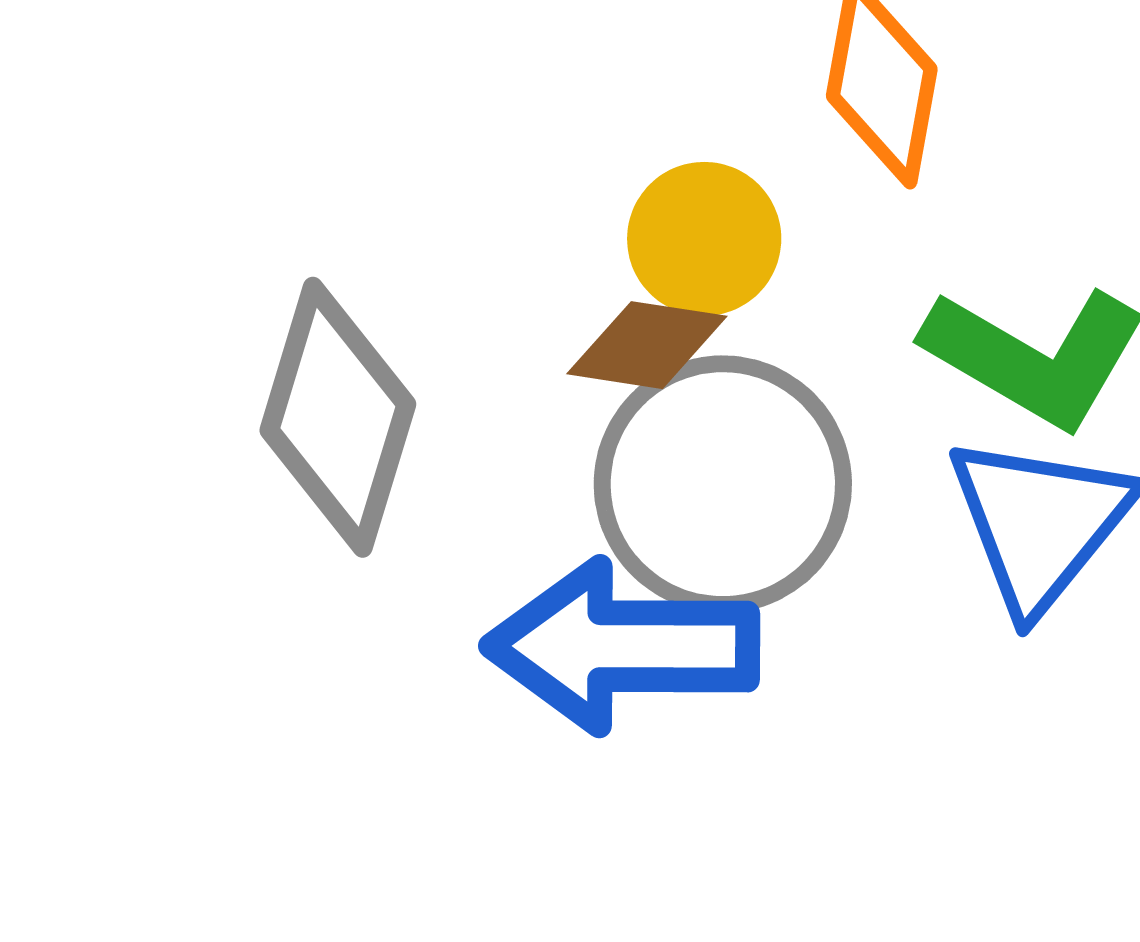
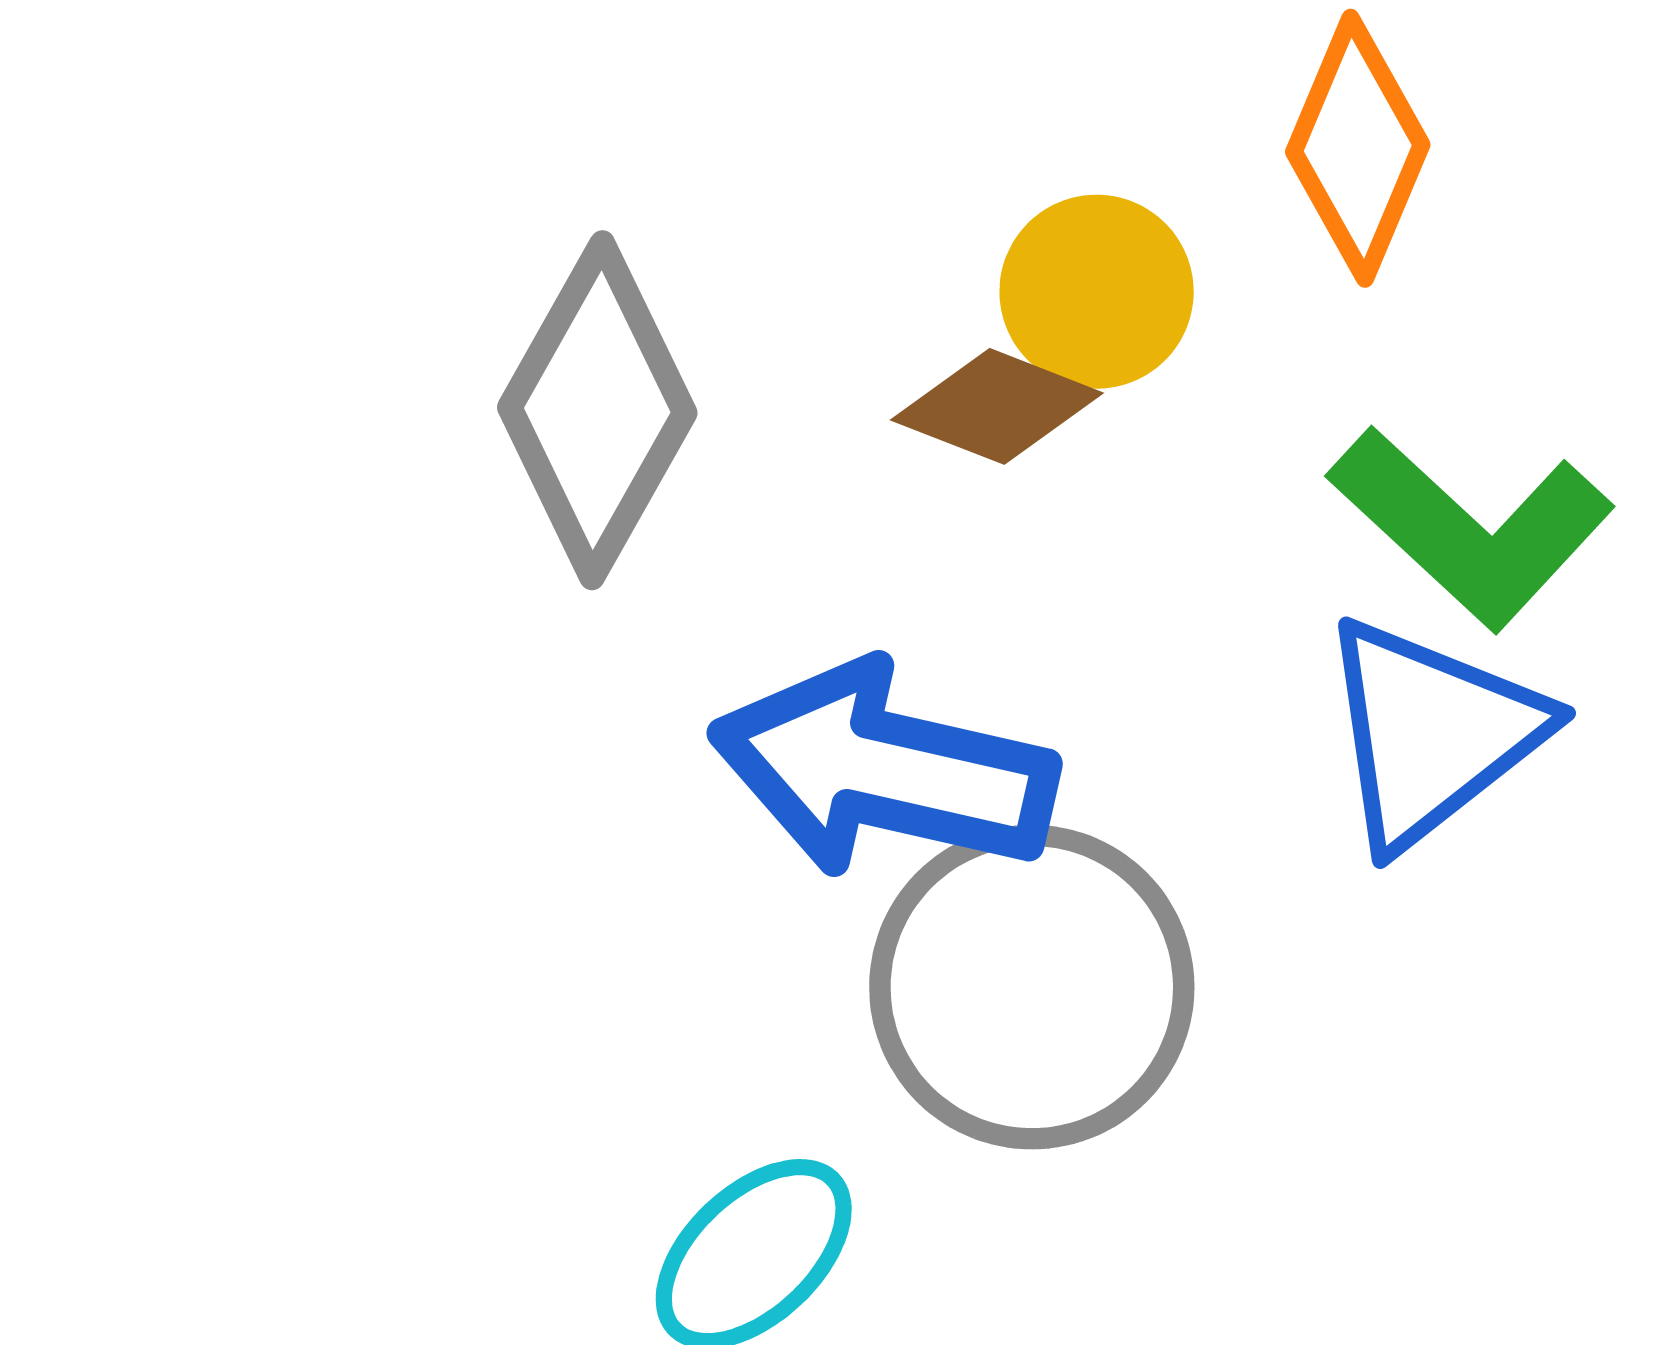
gray circle: (723, 484) -> (1032, 987), moved

